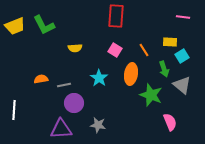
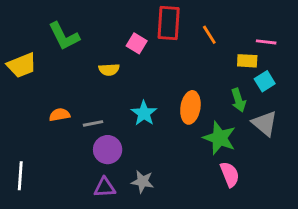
pink line: (183, 17) -> (266, 42), moved
yellow trapezoid: (15, 26) -> (22, 65), moved
pink square: (115, 50) -> (137, 43), moved
orange line: (144, 50) -> (209, 35), moved
white line: (14, 110) -> (20, 176), moved
pink semicircle: (170, 122) -> (230, 174), moved
purple triangle: (61, 129) -> (105, 187), moved, size x0.7

